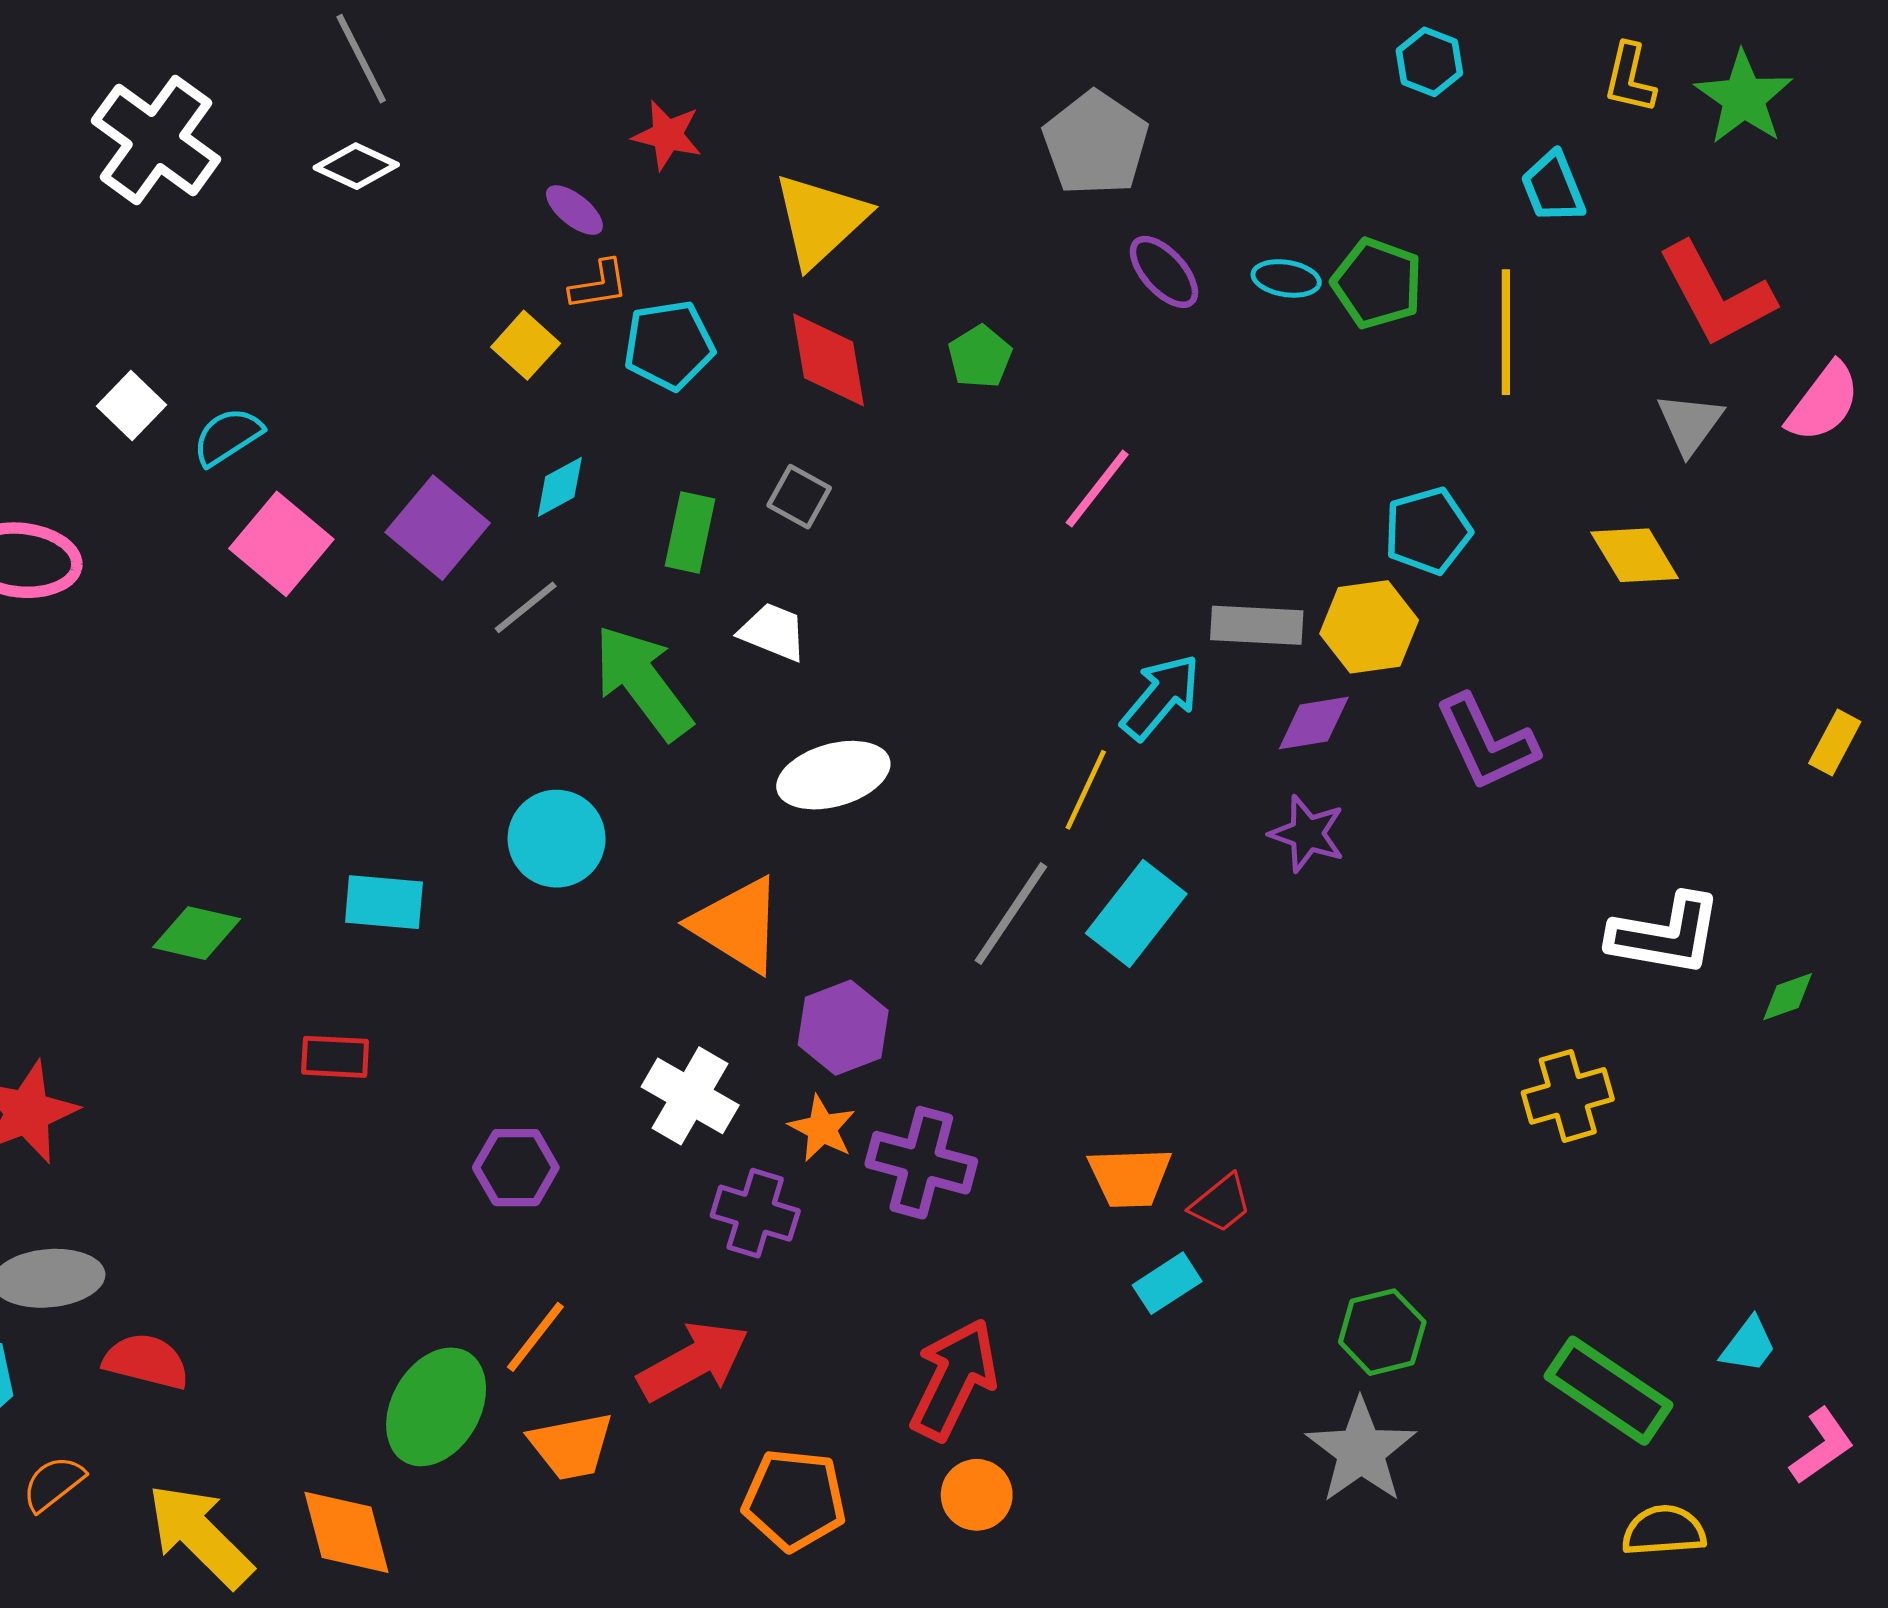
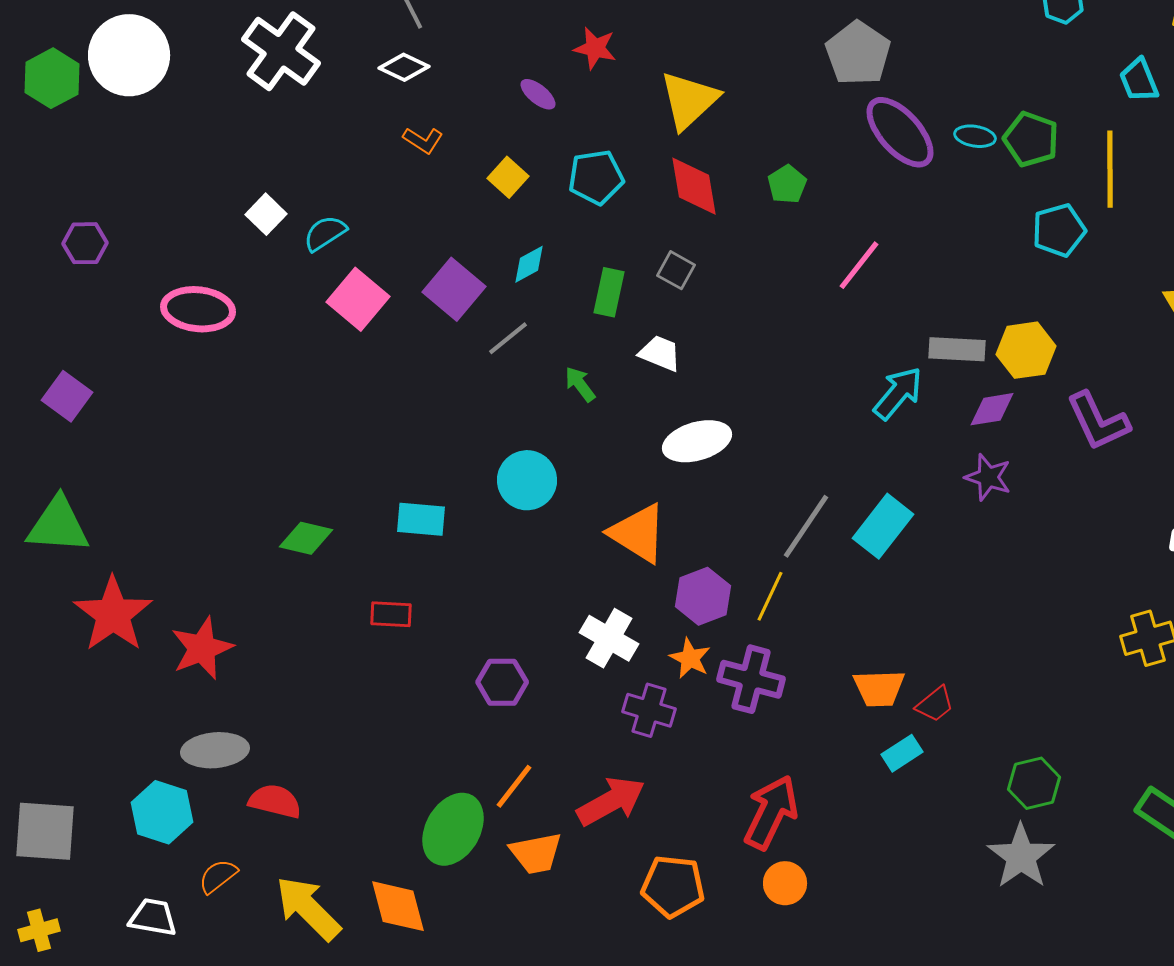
purple ellipse: (1164, 272) -> (900, 132), size x1.6
orange L-shape: (599, 285) -> (423, 140), moved, turned 42
cyan pentagon: (1428, 531) -> (1059, 230), moved
green arrow: (643, 682) -> (580, 384), size x0.5
yellow line: (1086, 790) -> (770, 596), moved

